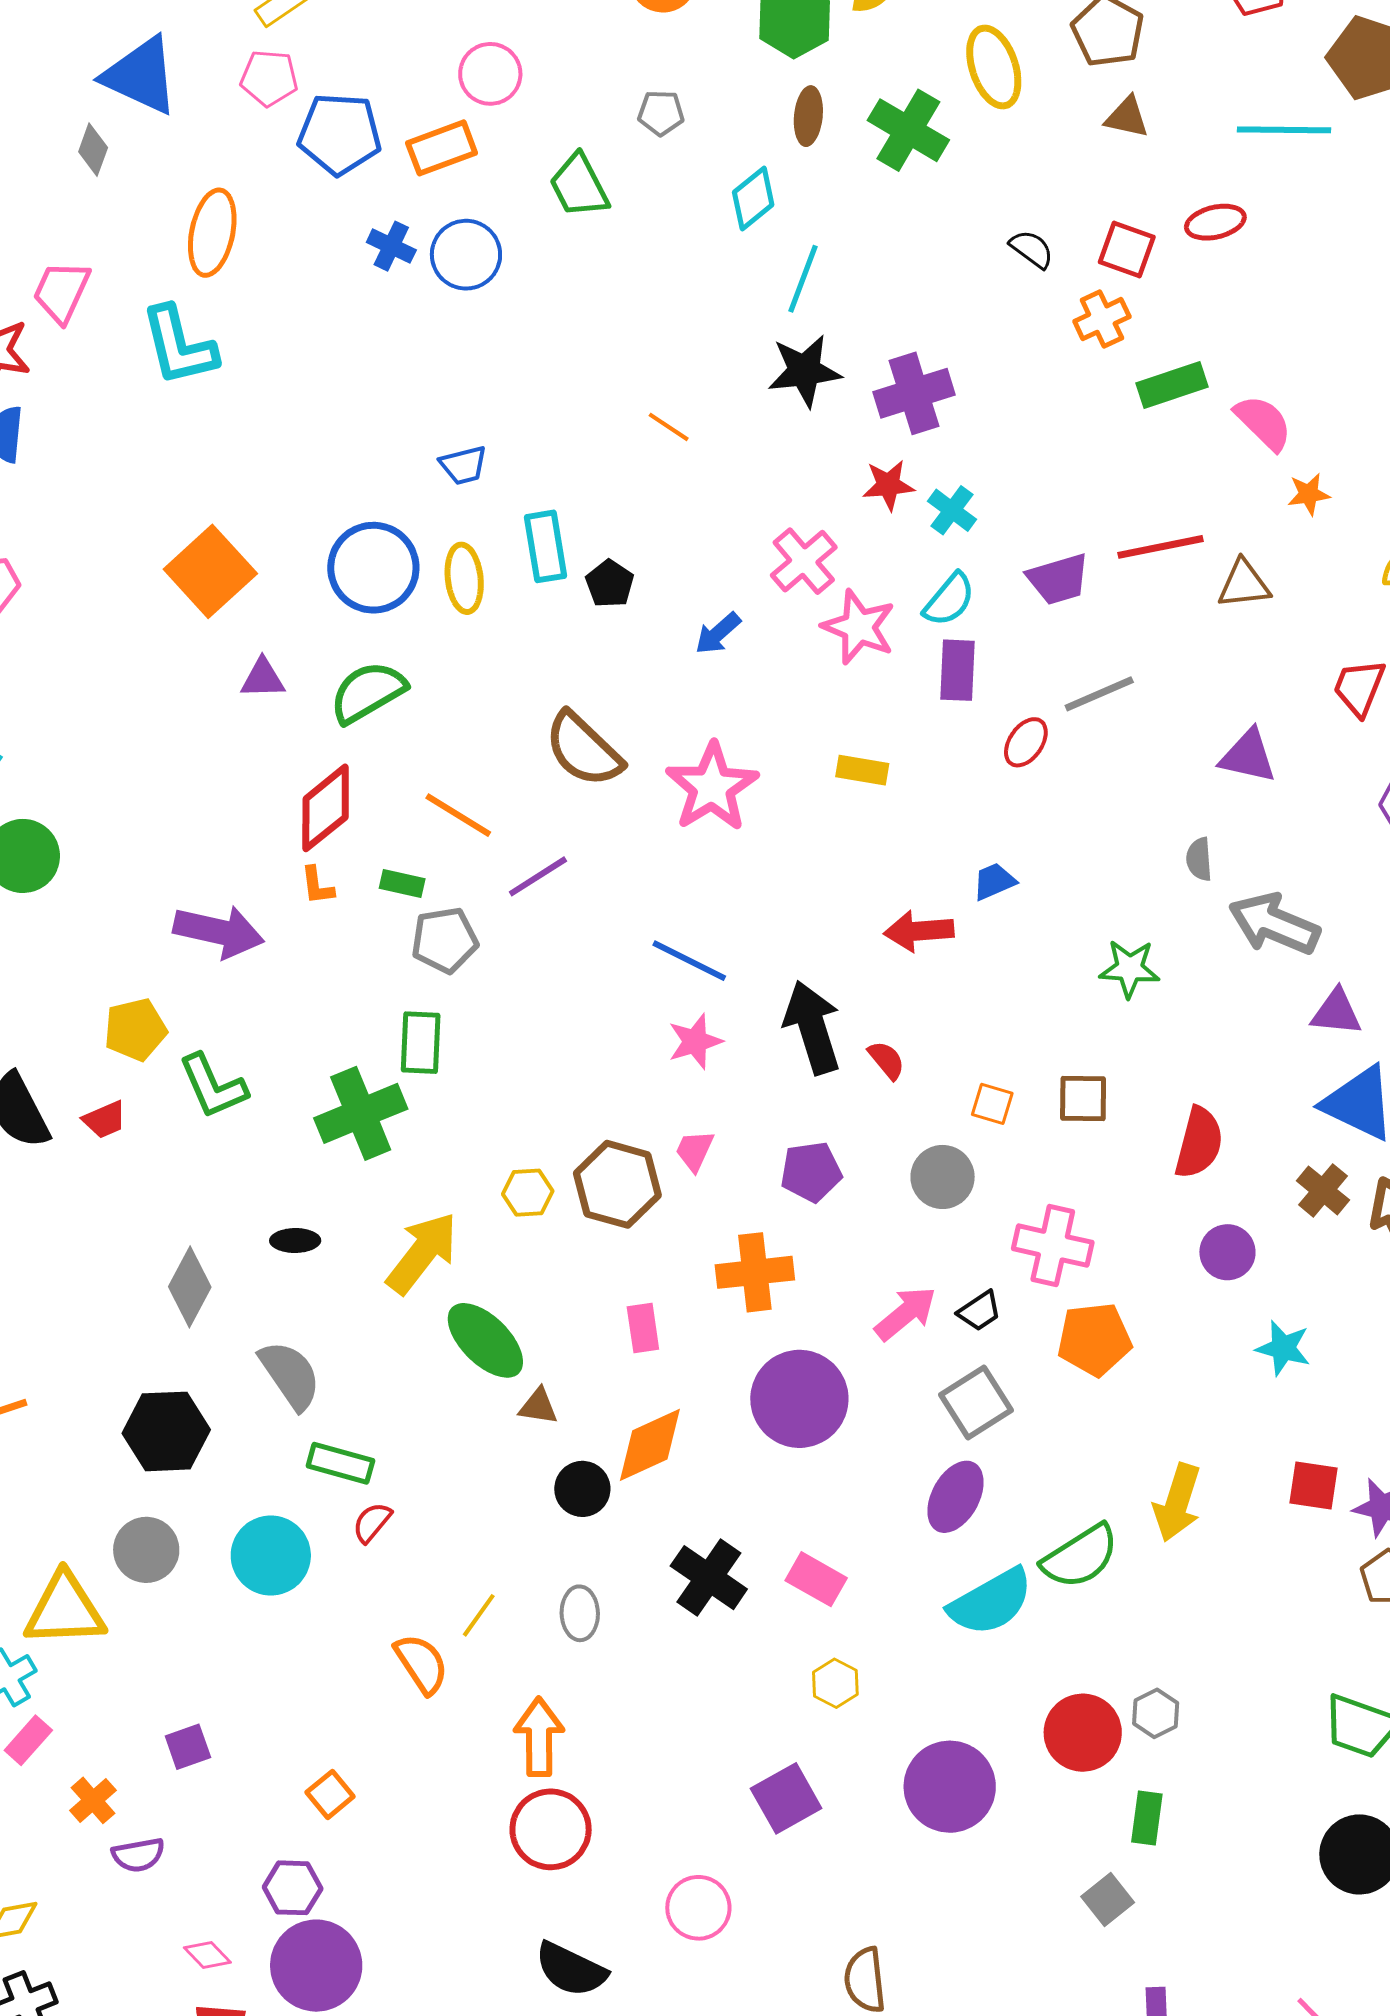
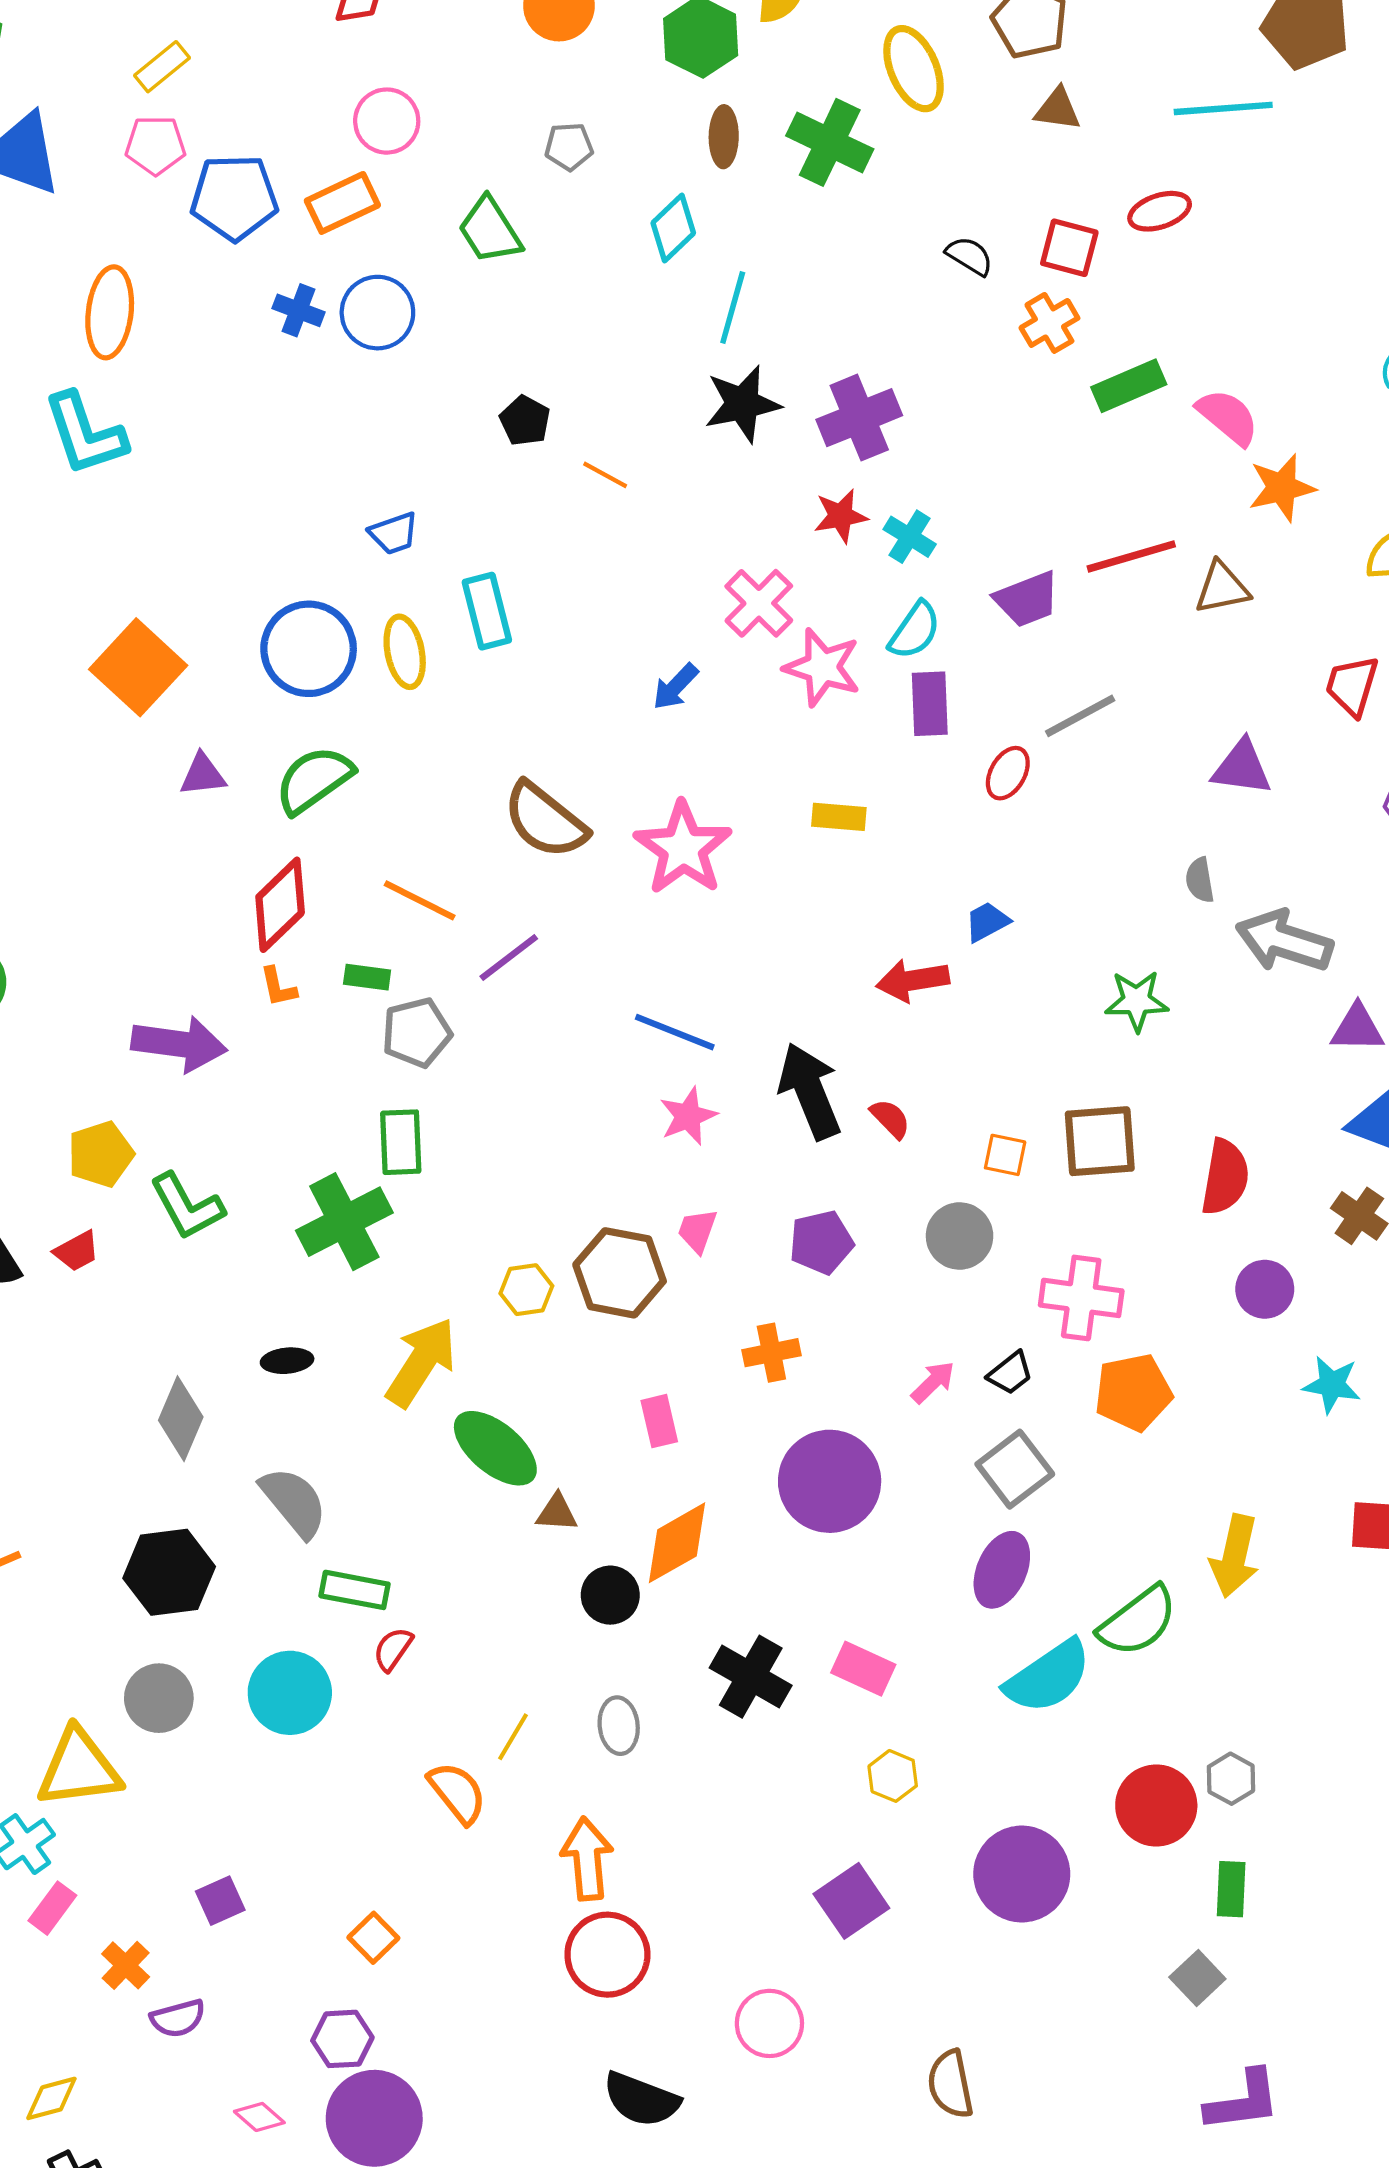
orange star: (1309, 494) -> (1282, 488), size x1.5
black pentagon: (610, 584) -> (525, 421), moved
brown square: (1083, 1099) -> (1100, 1141), size x1.4
orange cross: (755, 1272) -> (771, 1353), size x0.7
pink arrow: (906, 1313) -> (933, 1382), size x0.7

